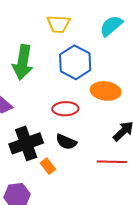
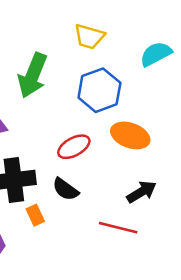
red ellipse: (65, 109) -> (74, 147), turned -40

